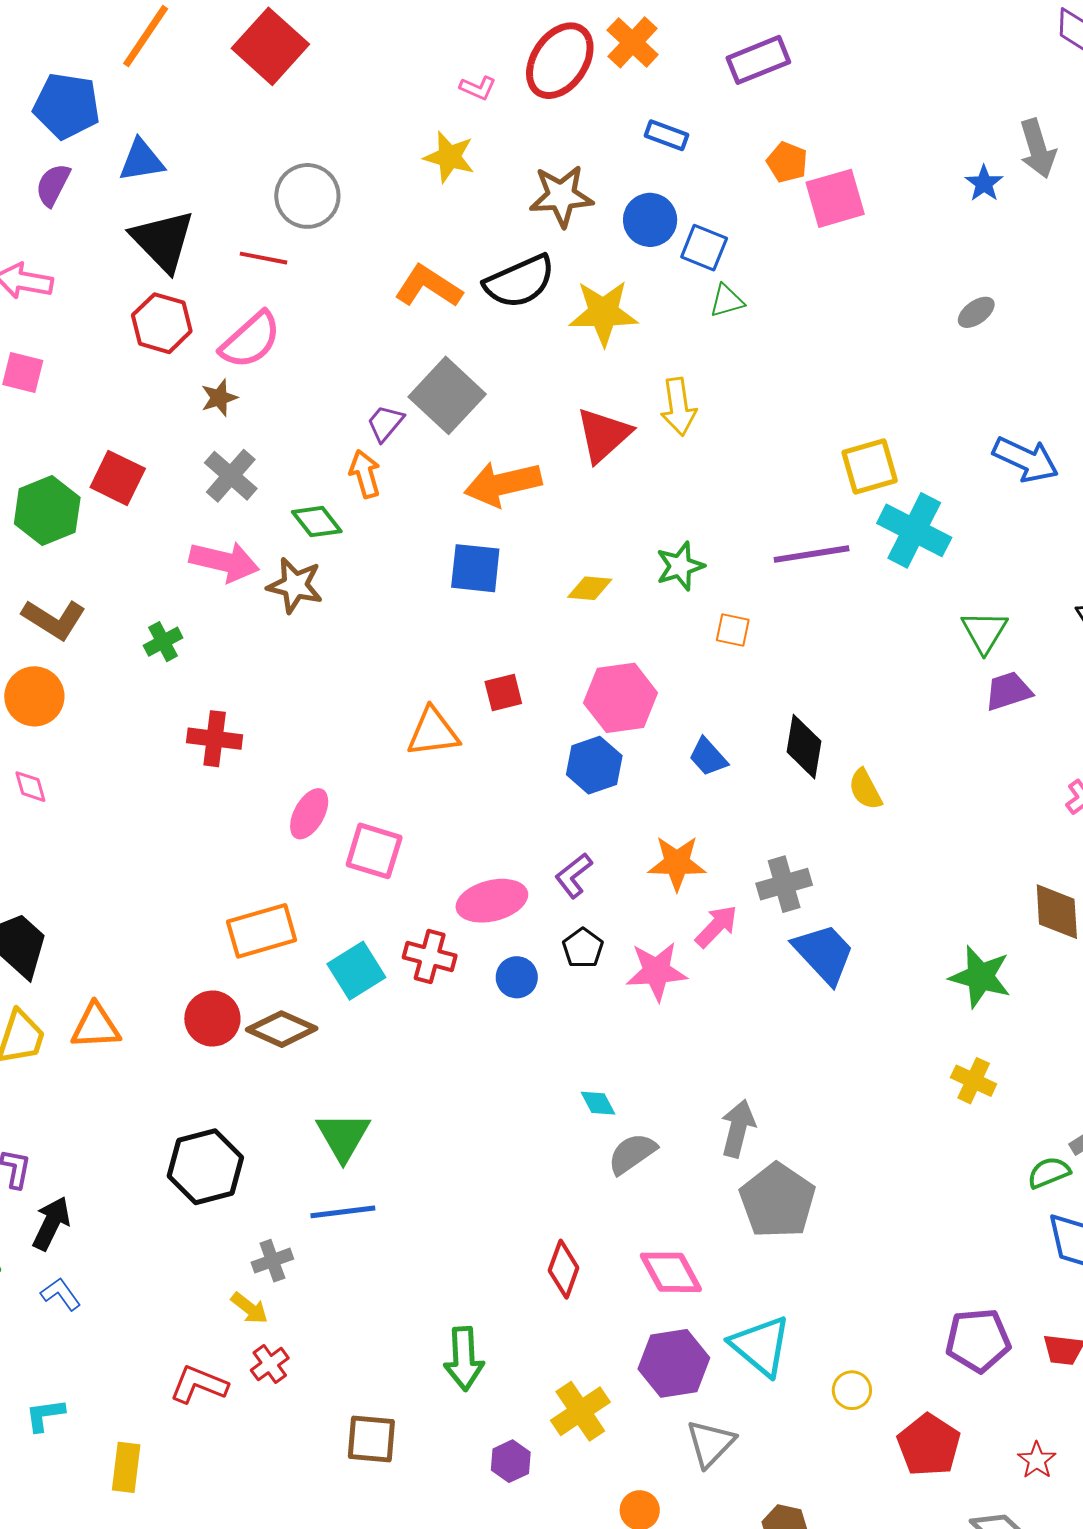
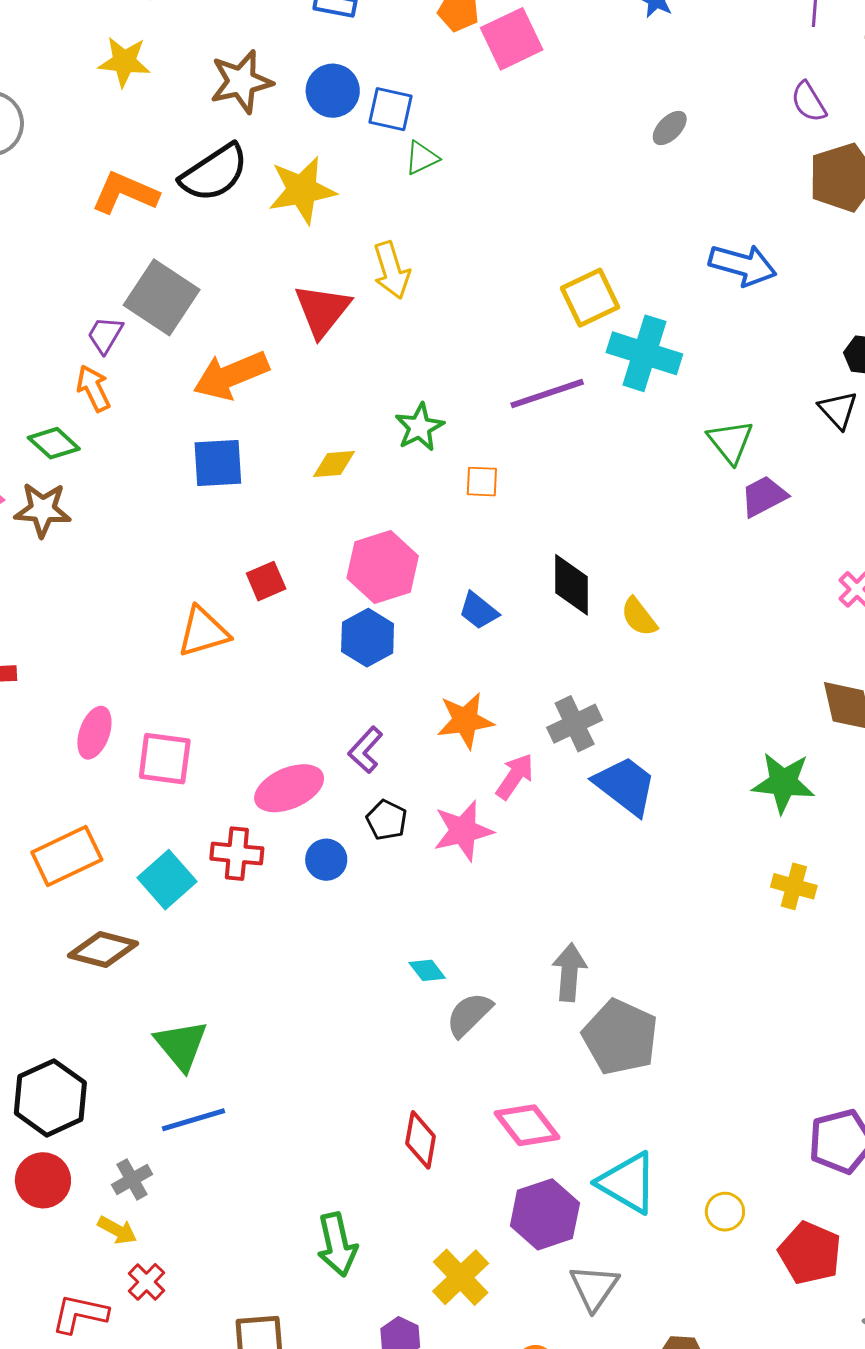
red circle: (212, 1019) -> (43, 1180), moved

